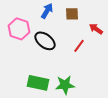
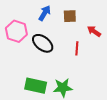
red line: (79, 46) -> (77, 48), turned -32

